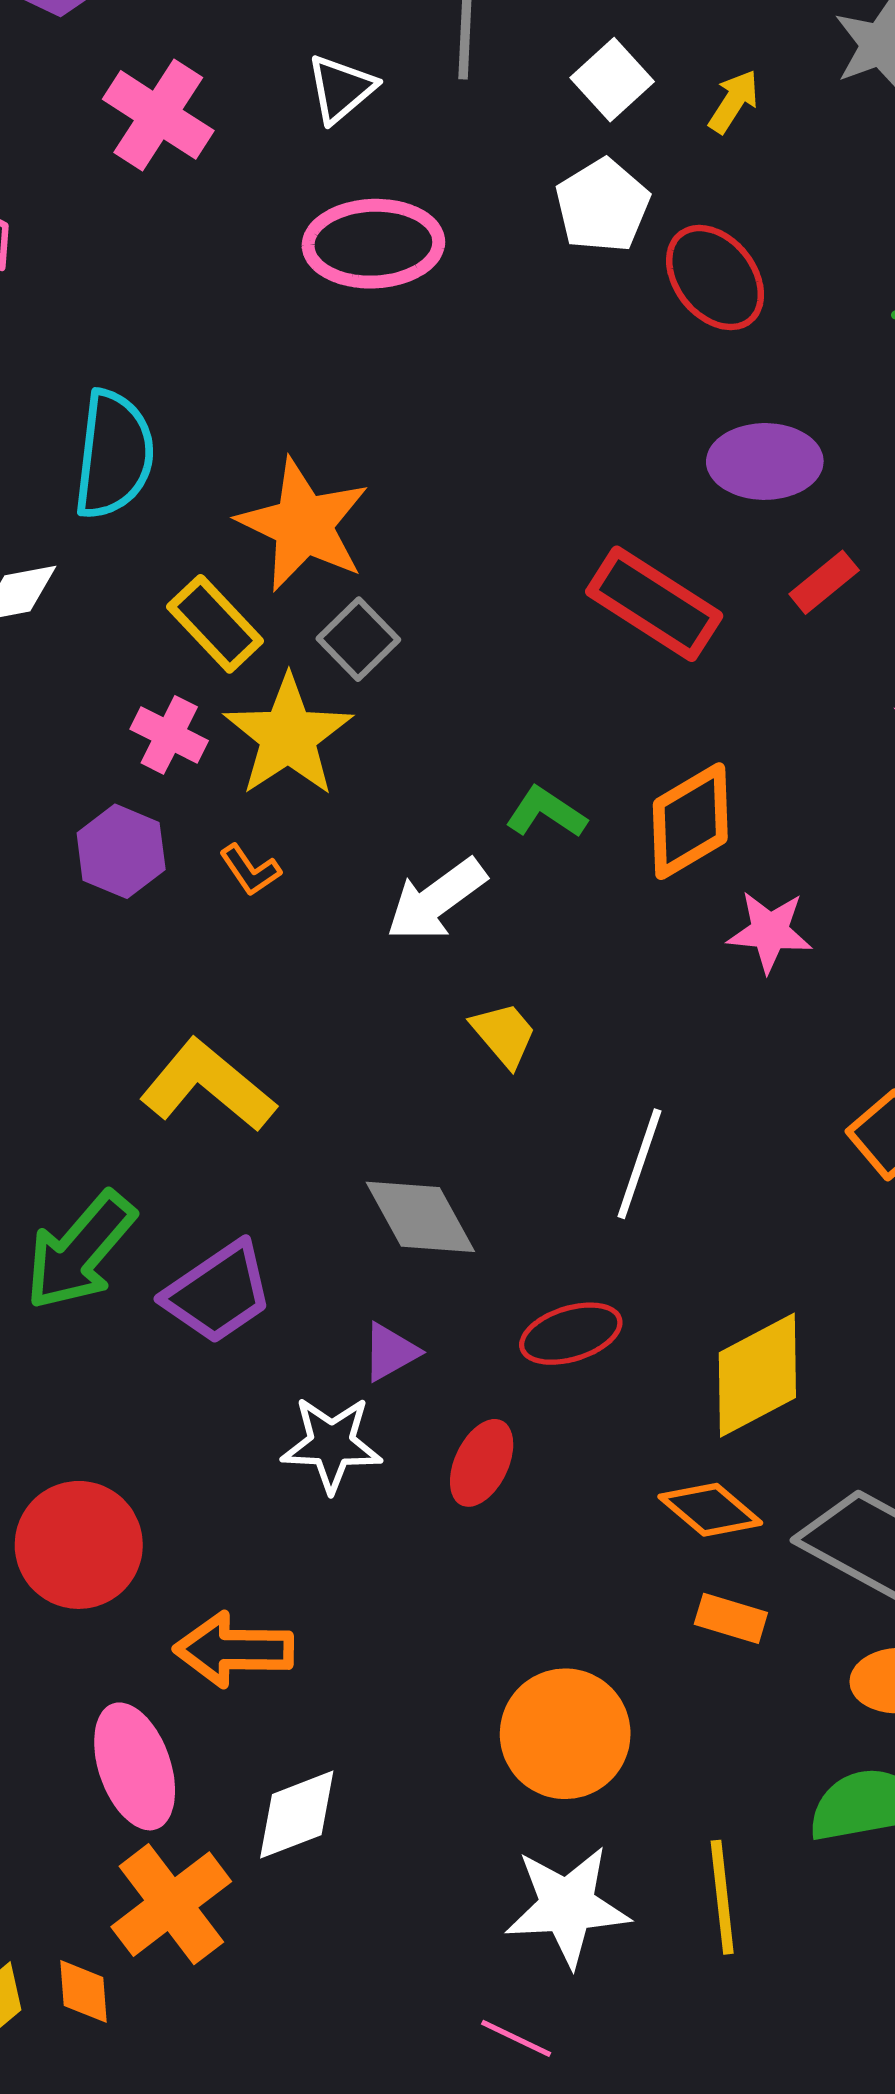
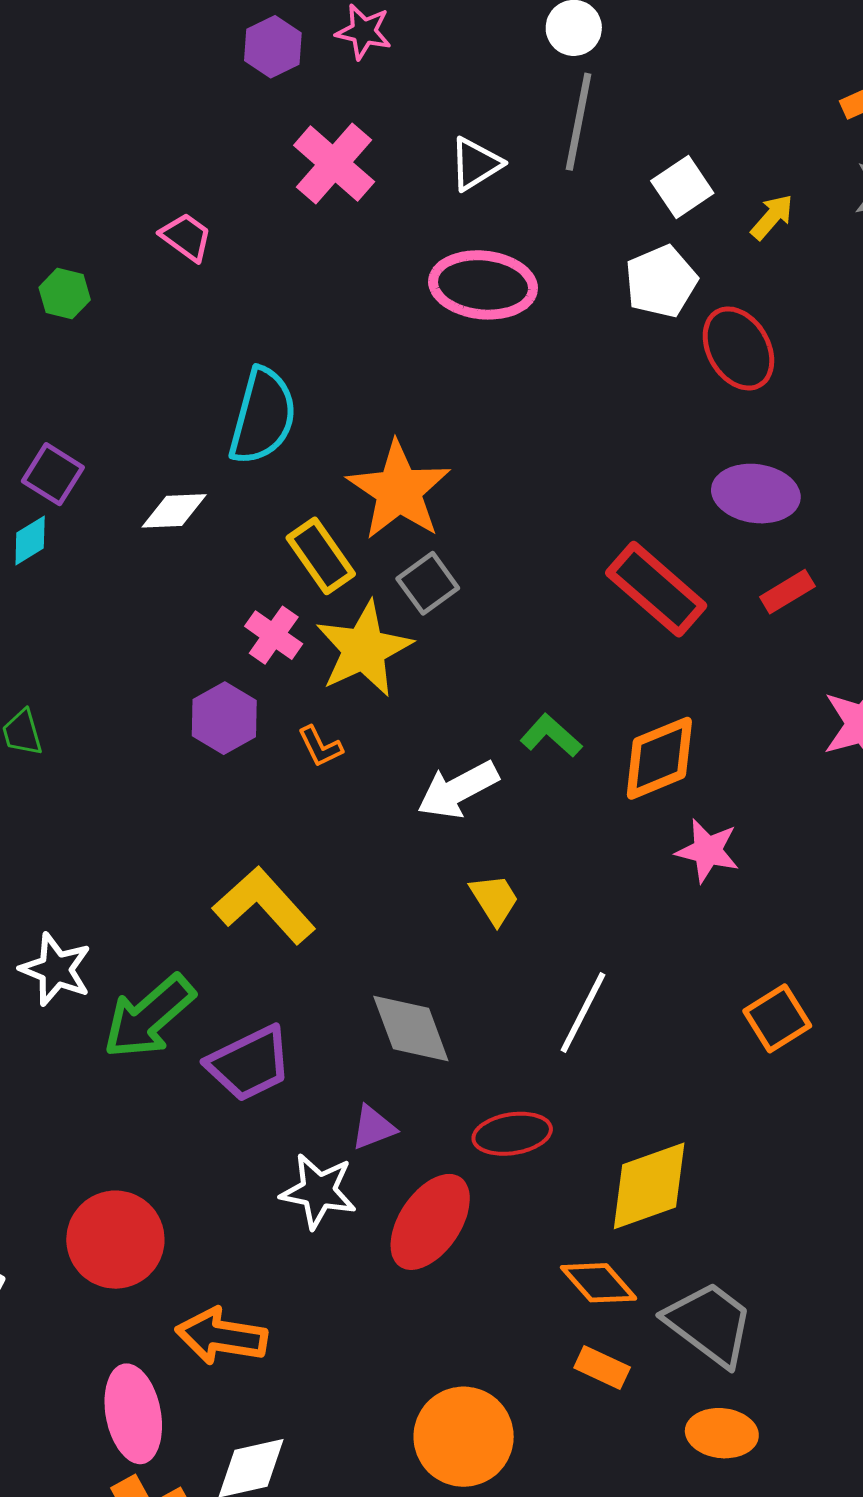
red ellipse: (482, 1463) -> (430, 1222), size x1.5

